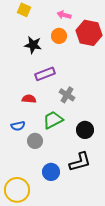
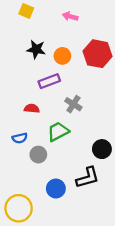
red hexagon: (89, 33) -> (98, 54), moved
orange circle: (59, 36) -> (62, 56), moved
black circle: (85, 130) -> (102, 149), moved

